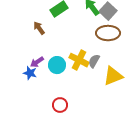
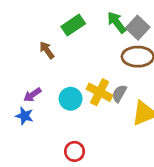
purple arrow: (37, 62) -> (32, 95), moved
blue star: (30, 73) -> (24, 116), moved

